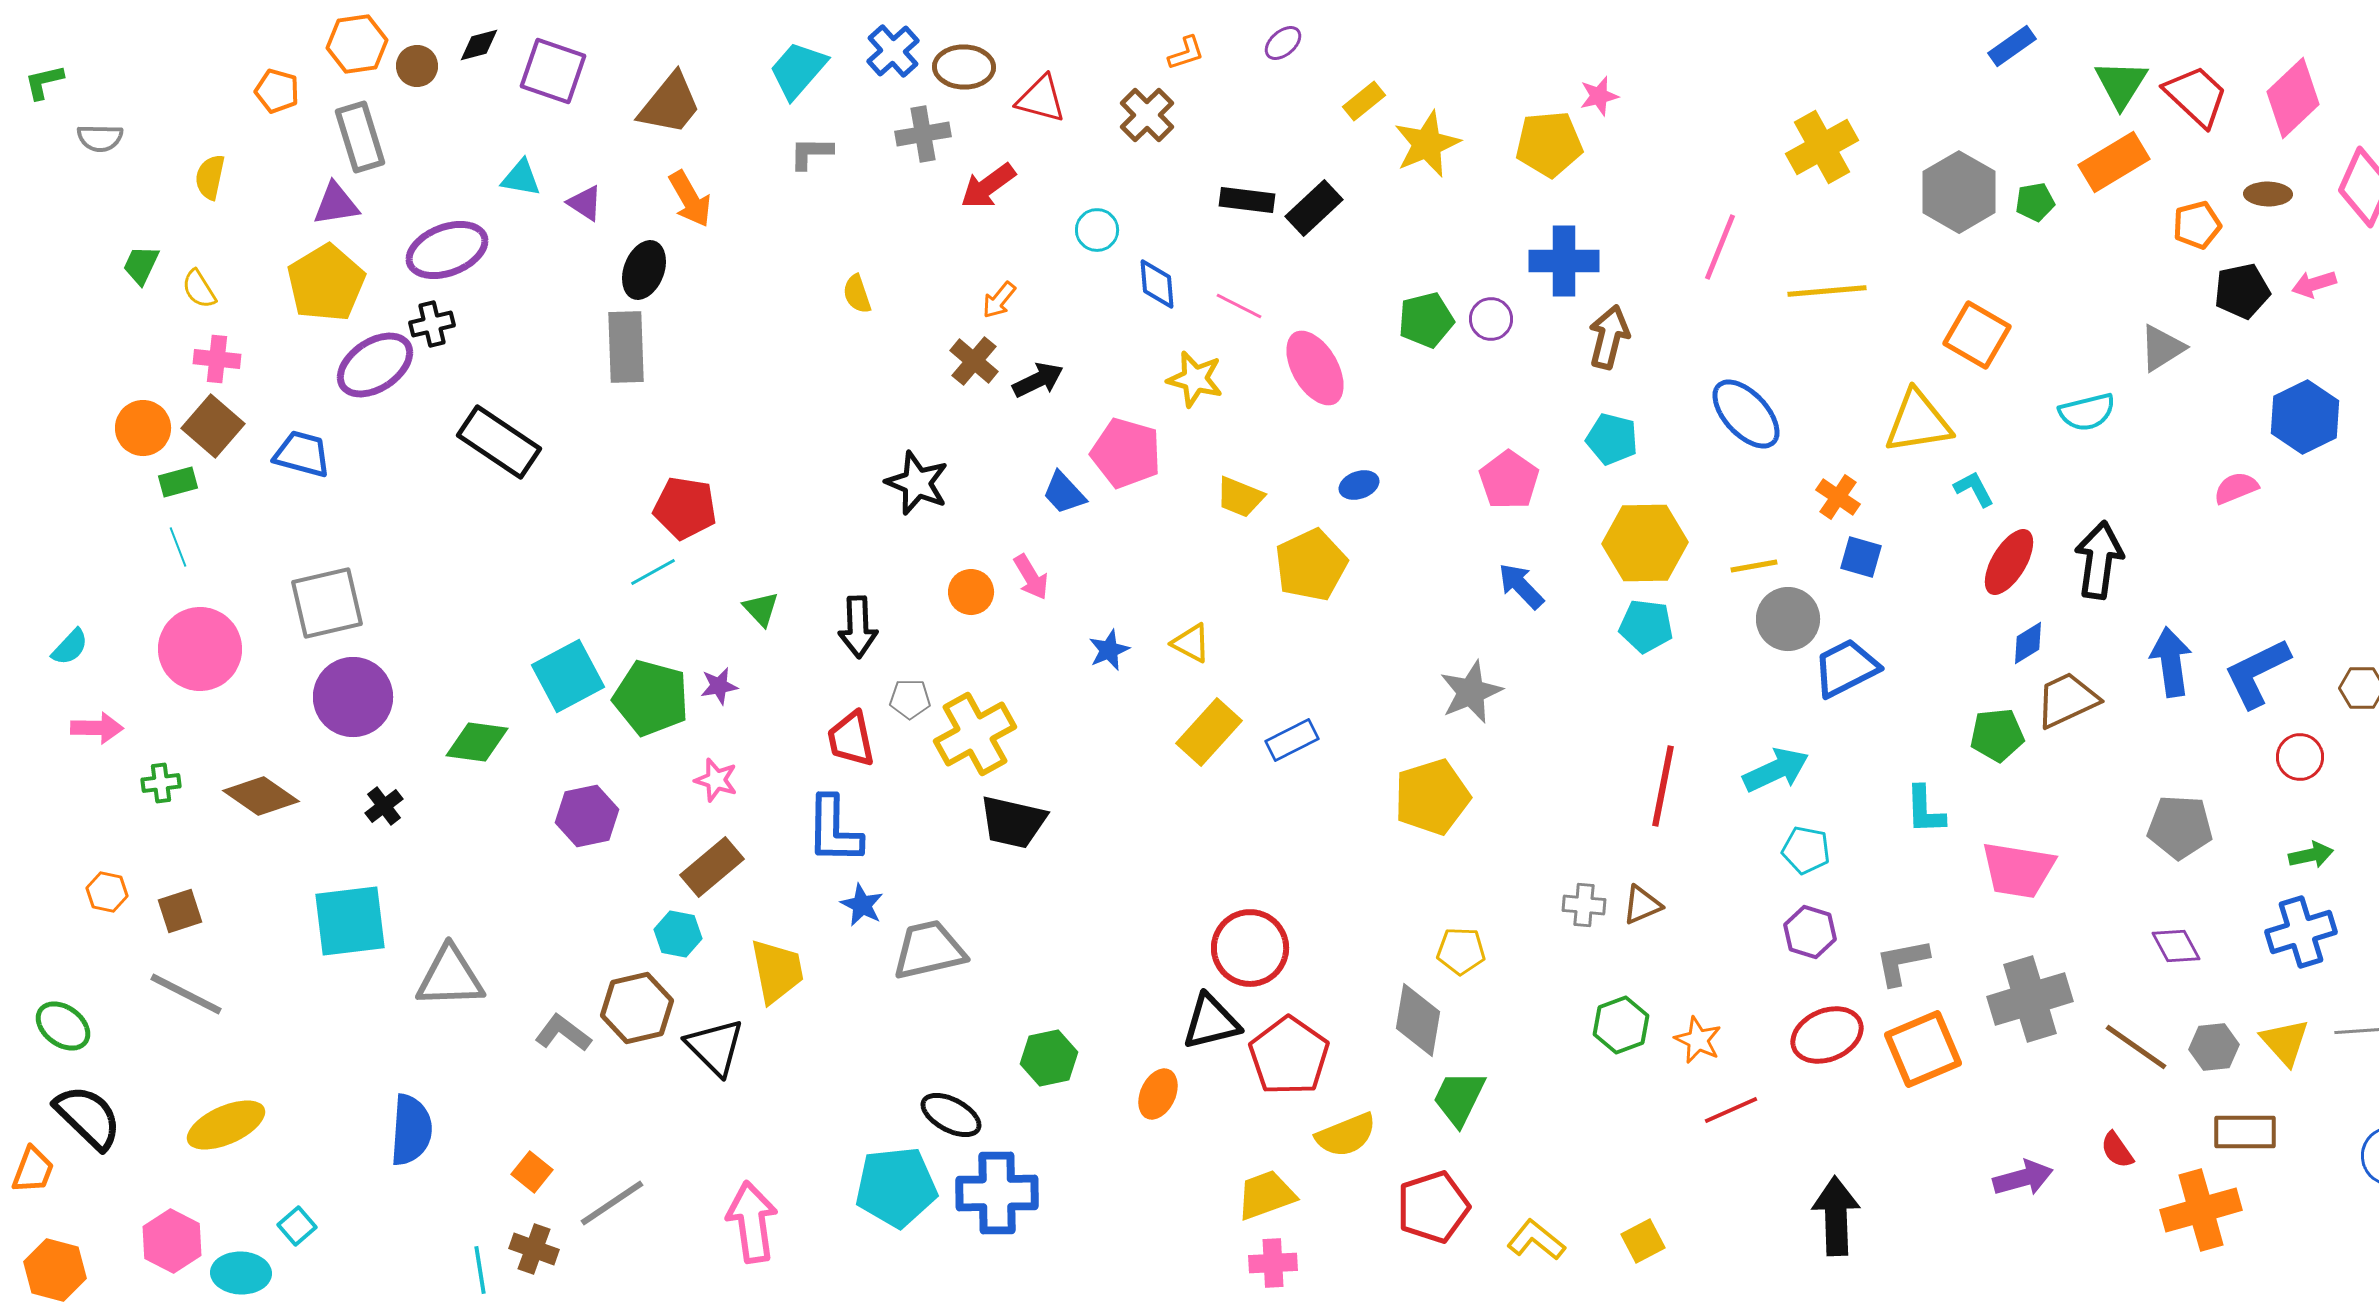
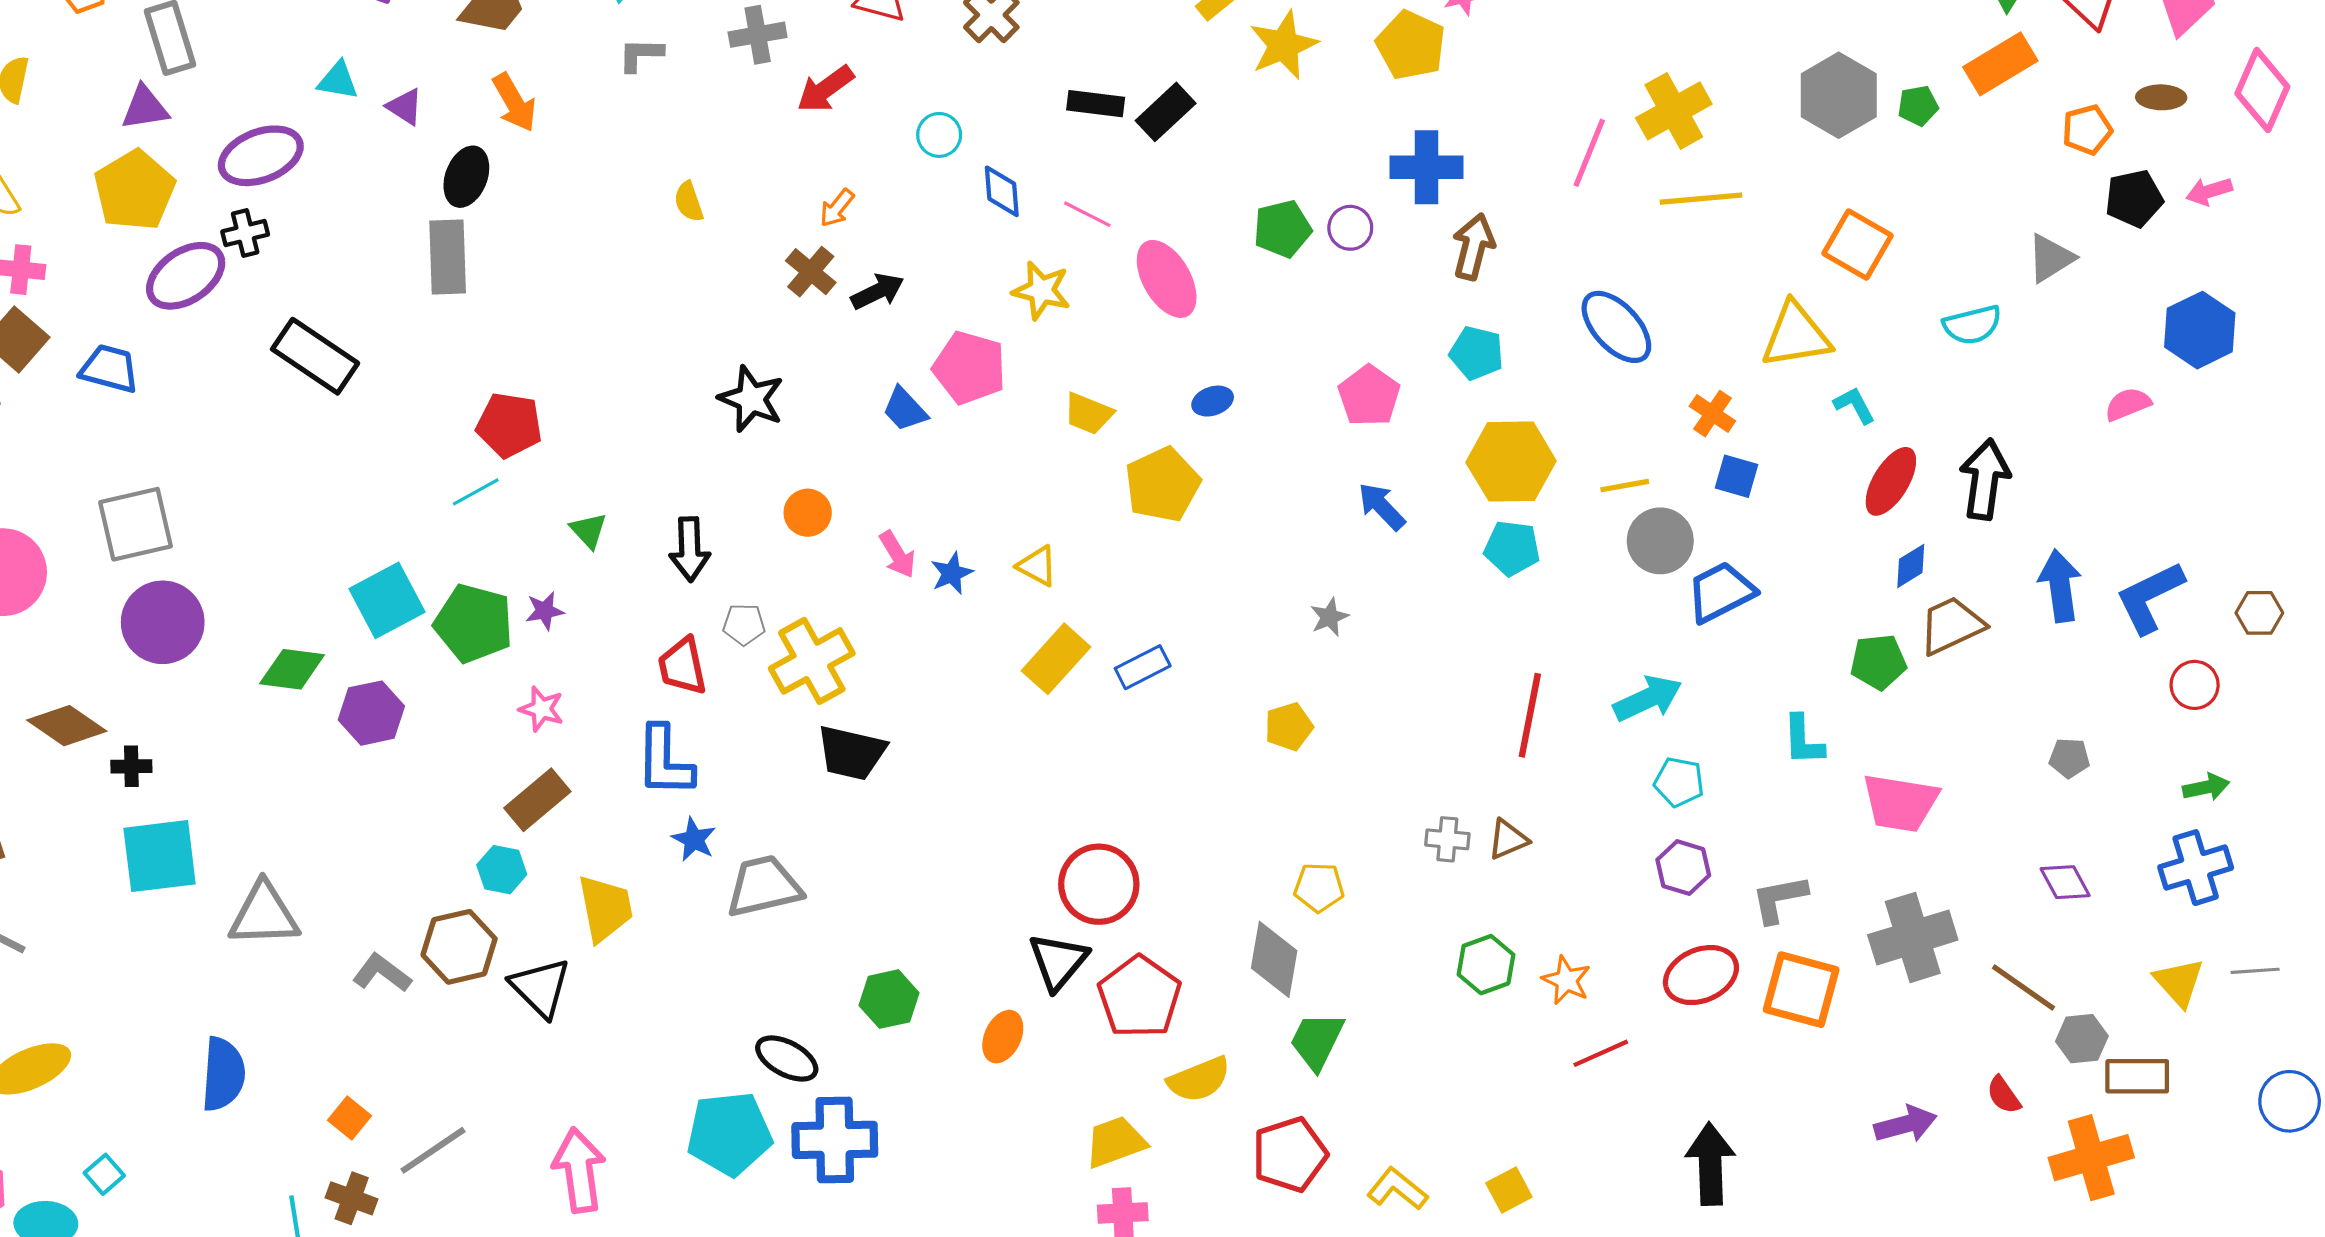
yellow pentagon: (1549, 144) -> (1411, 45), turned 30
yellow cross: (1822, 147) -> (1674, 111), moved
pink arrow: (1031, 577) -> (897, 554), moved
gray star: (1471, 692) -> (1329, 617), size x0.6
yellow pentagon: (1432, 797) -> (1289, 727), size x0.6
black cross: (384, 806) -> (131, 766), moved, turned 36
purple hexagon: (587, 816) -> (371, 713), moved
gray pentagon: (2180, 827) -> (2069, 758), size x0.6
black triangle: (1211, 1022) -> (1058, 961), turned -36
gray hexagon: (2214, 1047) -> (2082, 1039), moved
orange square: (1923, 1049) -> (1801, 990), turned 38

